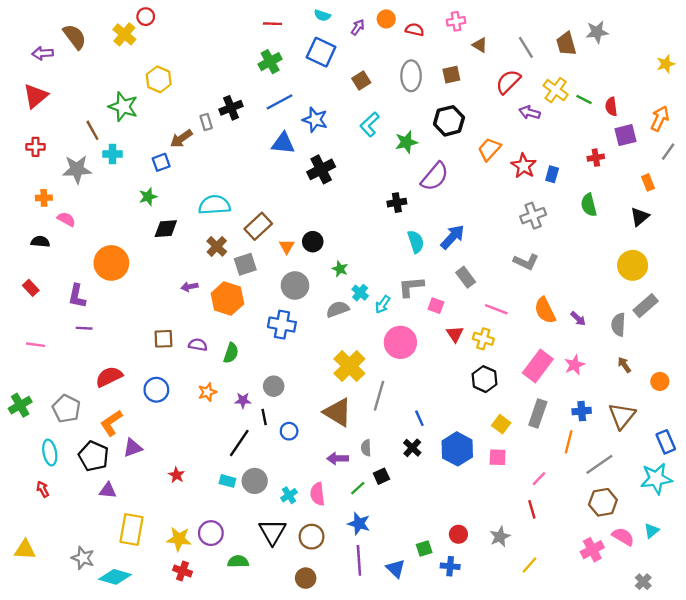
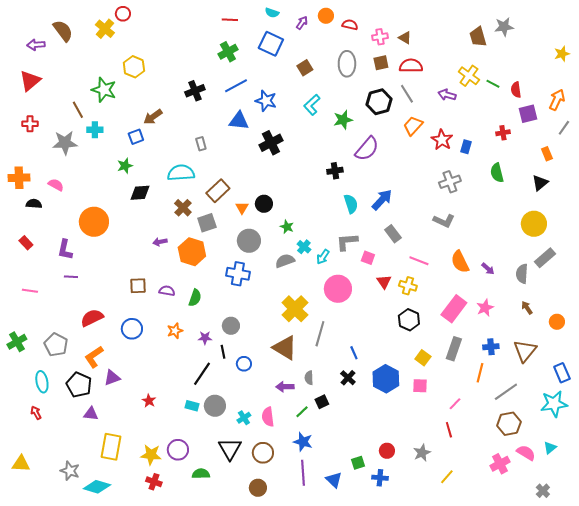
pink cross: (456, 21) -> (380, 37), moved
gray line: (526, 47) -> (407, 94), moved
red semicircle: (508, 82) -> (411, 66), moved, turned 45
gray rectangle: (206, 122) -> (201, 144), moved
orange cross: (44, 198) -> (19, 178), moved, size x1.5

